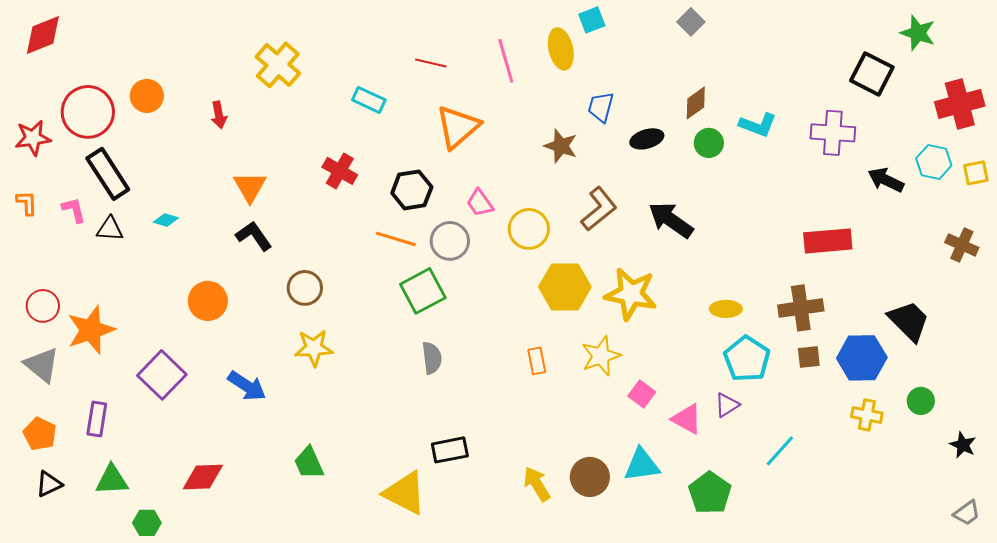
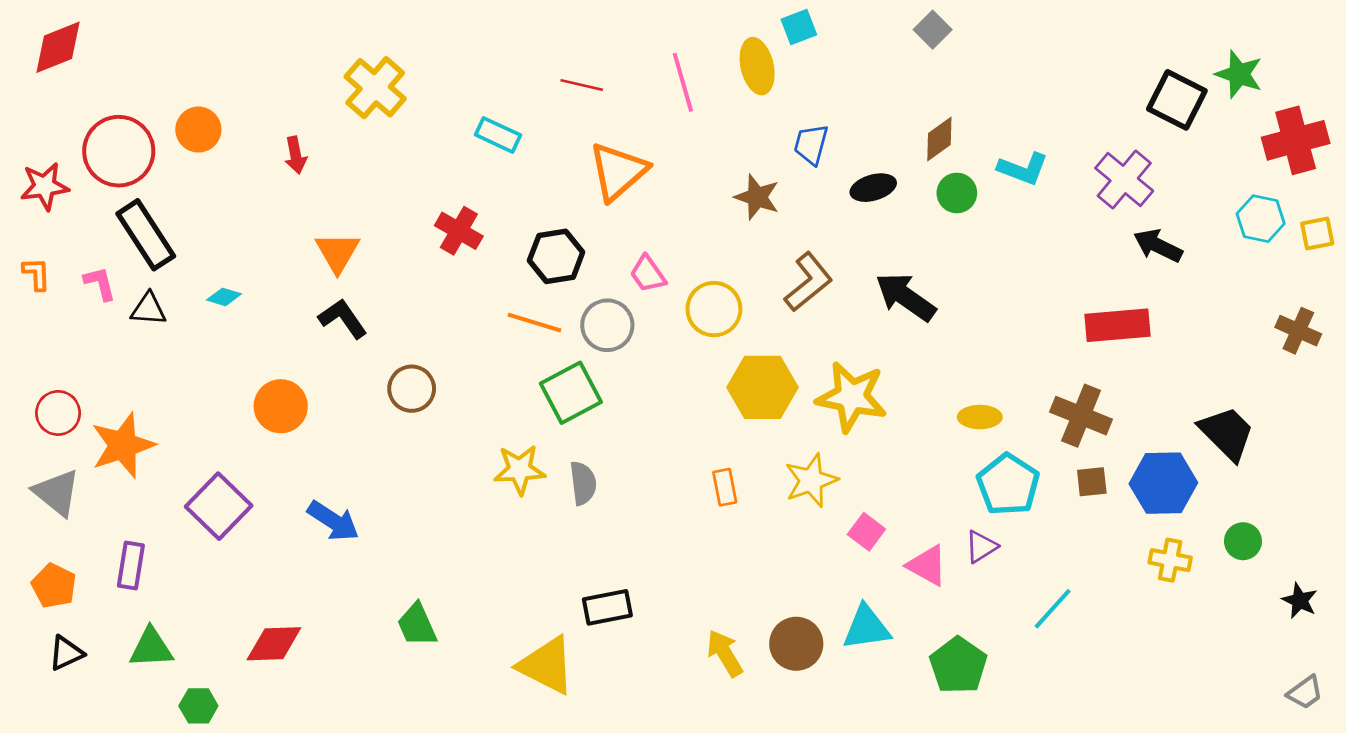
green star: (918, 33) -> (1239, 74), moved
purple cross: (833, 133) -> (1124, 179), turned 36
black arrow: (886, 180) -> (1158, 246), moved
brown cross: (801, 308) -> (1081, 416), turned 30
yellow star: (314, 348) -> (520, 470), moved

